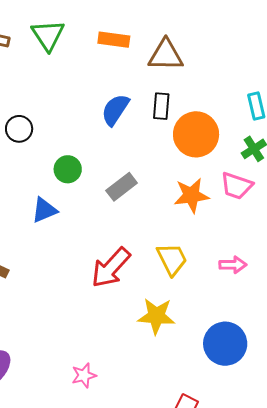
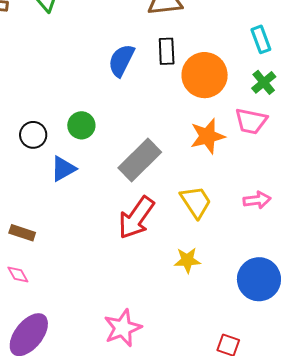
black circle: (19, 129) -> (33, 135), moved
gray rectangle: (122, 187) -> (140, 160), moved, size x1.4
yellow star: (156, 316) -> (187, 260), size x0.7
pink star: (84, 375) -> (123, 328), size x1.5

